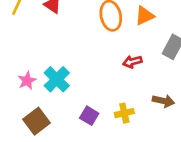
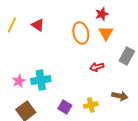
orange triangle: (145, 16) -> (106, 33), turned -35
cyan cross: (57, 79) -> (41, 80), turned 36

